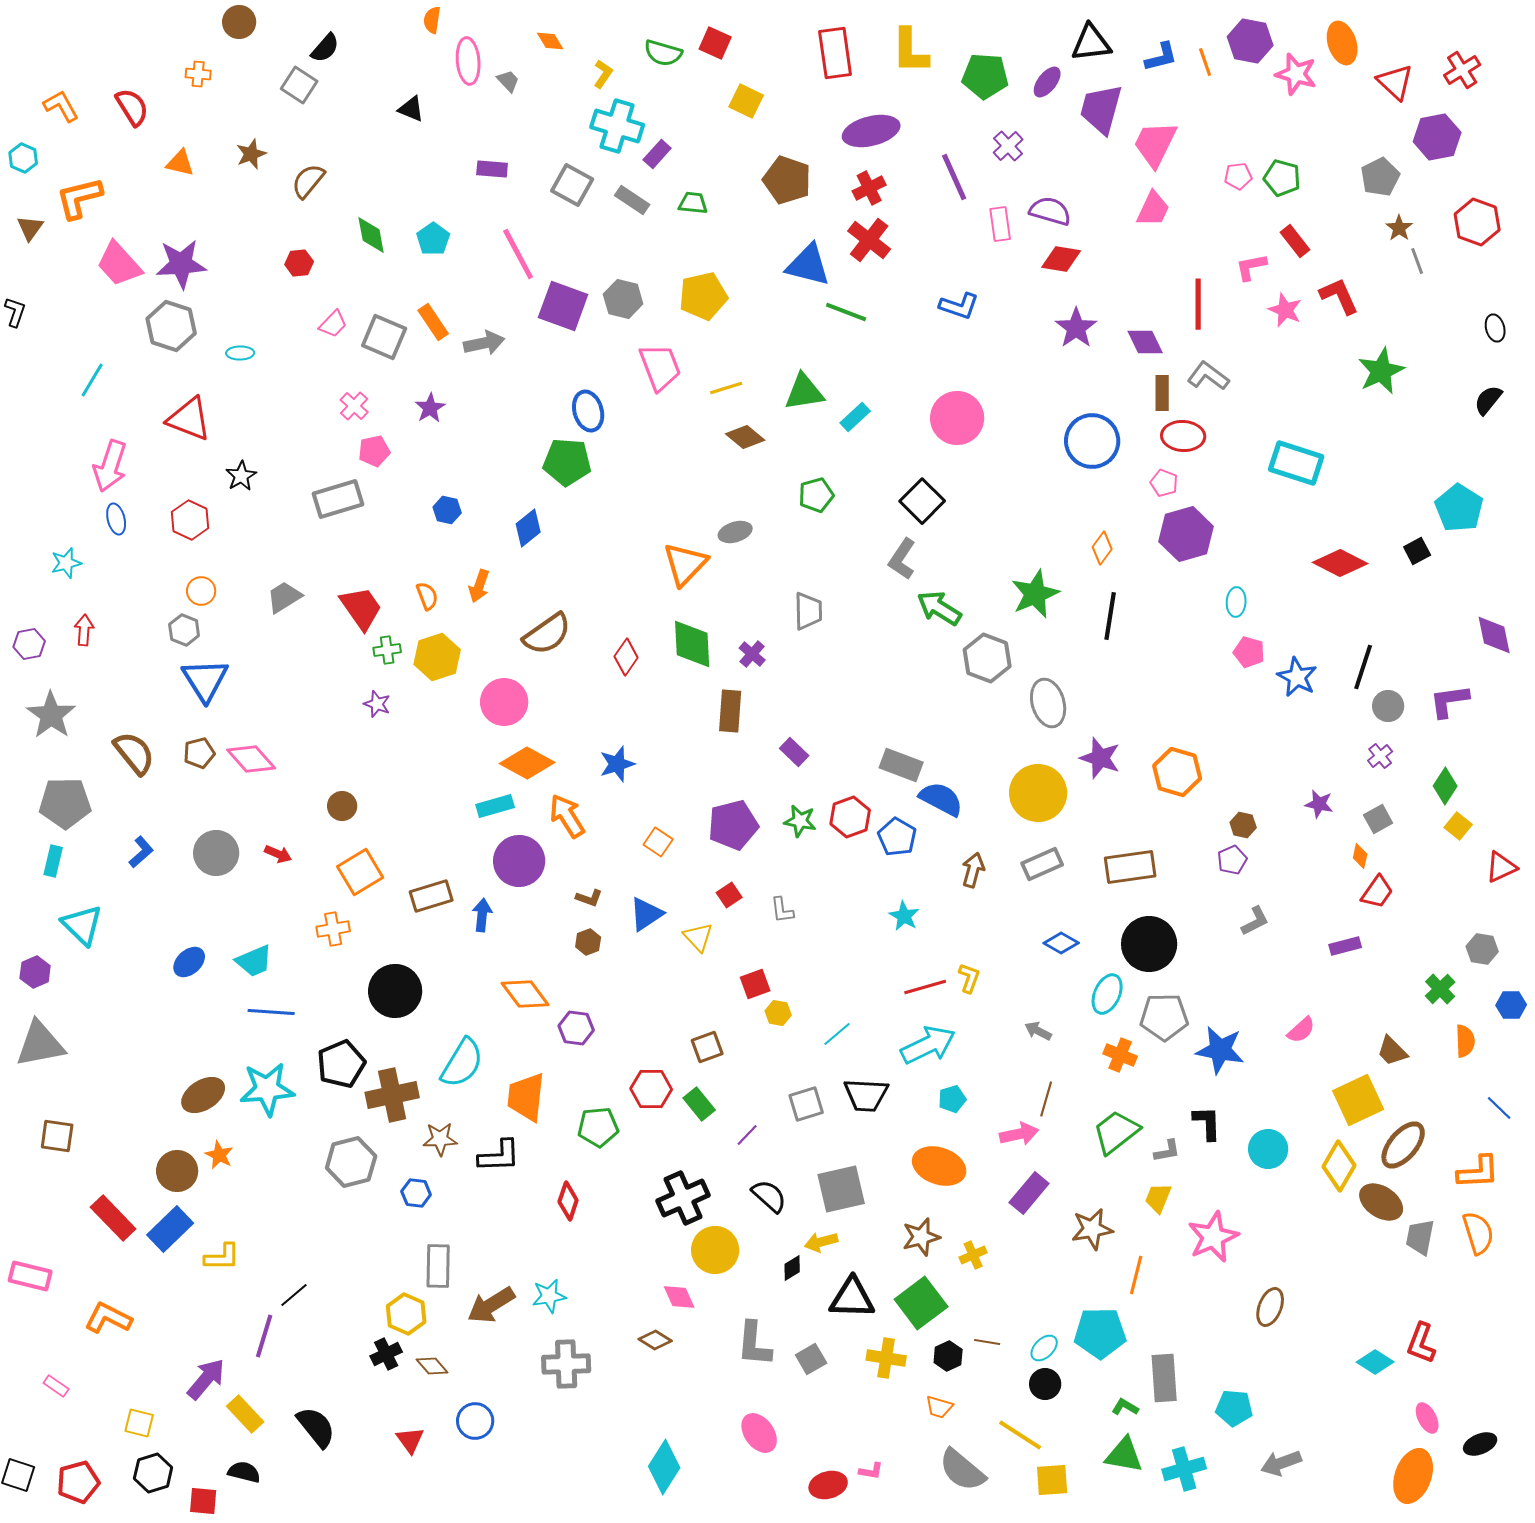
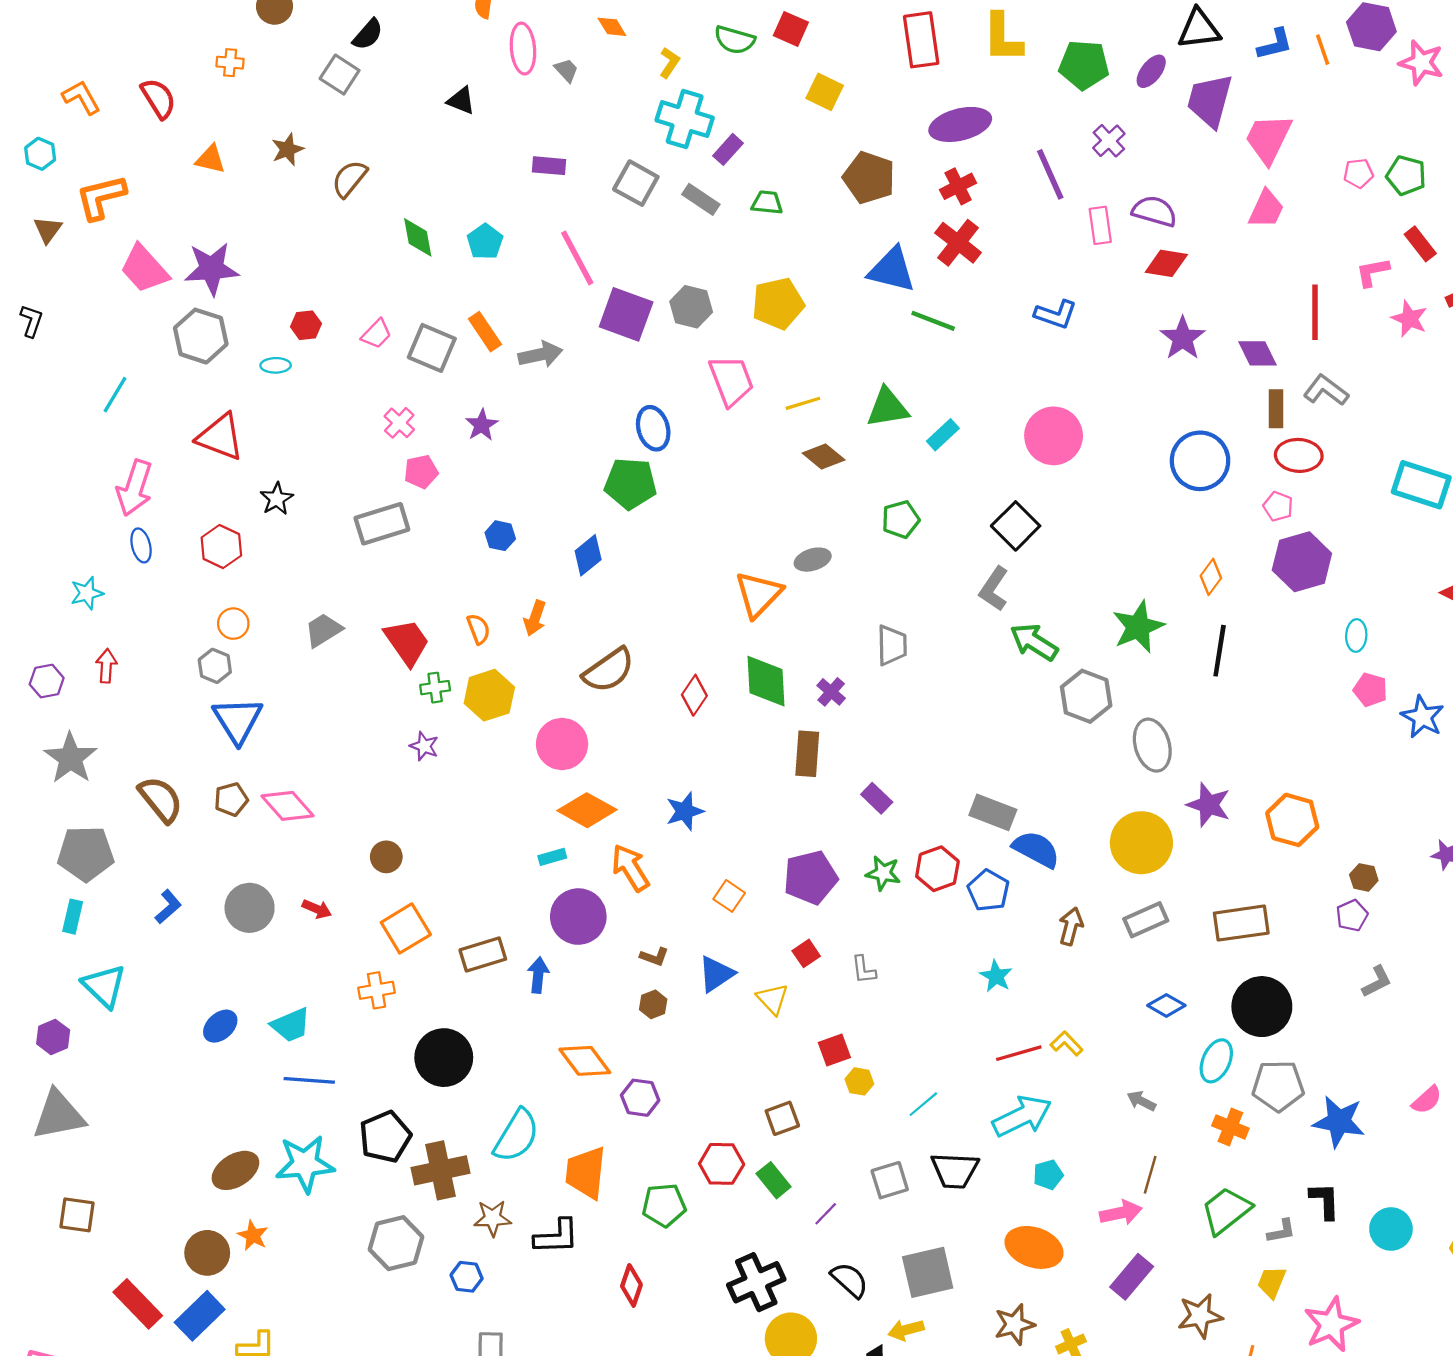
red hexagon: (299, 263) -> (306, 325), moved
cyan rectangle: (495, 806) -> (552, 857), size x0.7
yellow L-shape: (969, 978) -> (1067, 1043), turned -64

